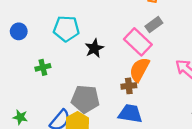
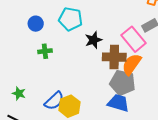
blue circle: (19, 31) -> (36, 24), moved
brown cross: (129, 86) -> (114, 57), moved, size x1.6
gray pentagon: (85, 99) -> (122, 83), moved

